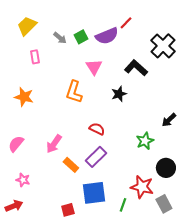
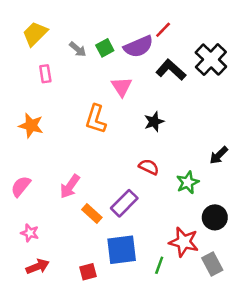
black L-shape: (136, 68) -> (171, 70), moved
red semicircle: (97, 129) -> (149, 167), moved
red arrow: (14, 206) -> (38, 267), moved

